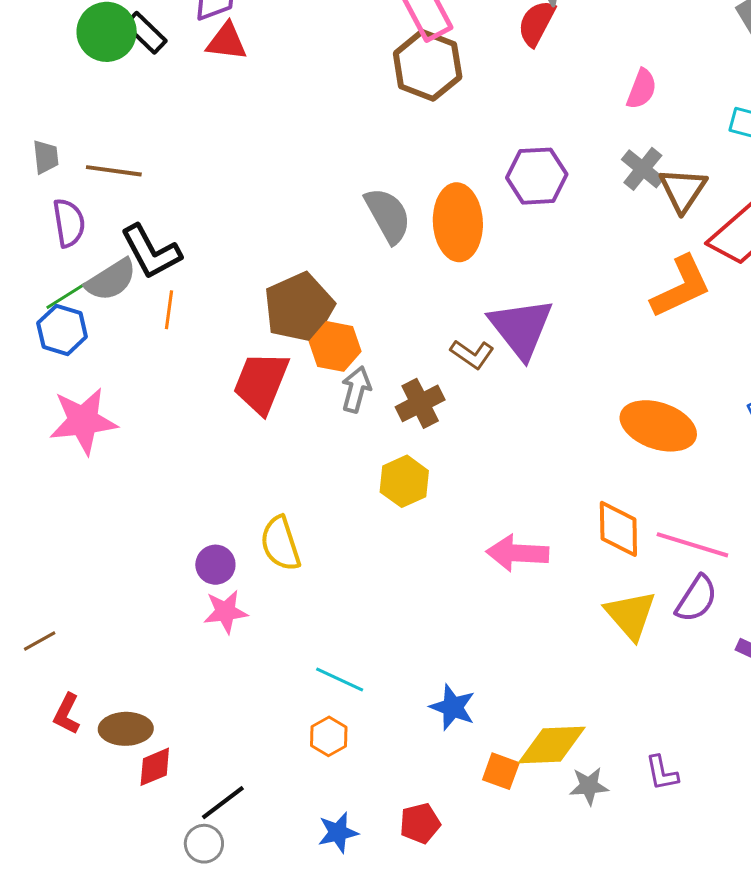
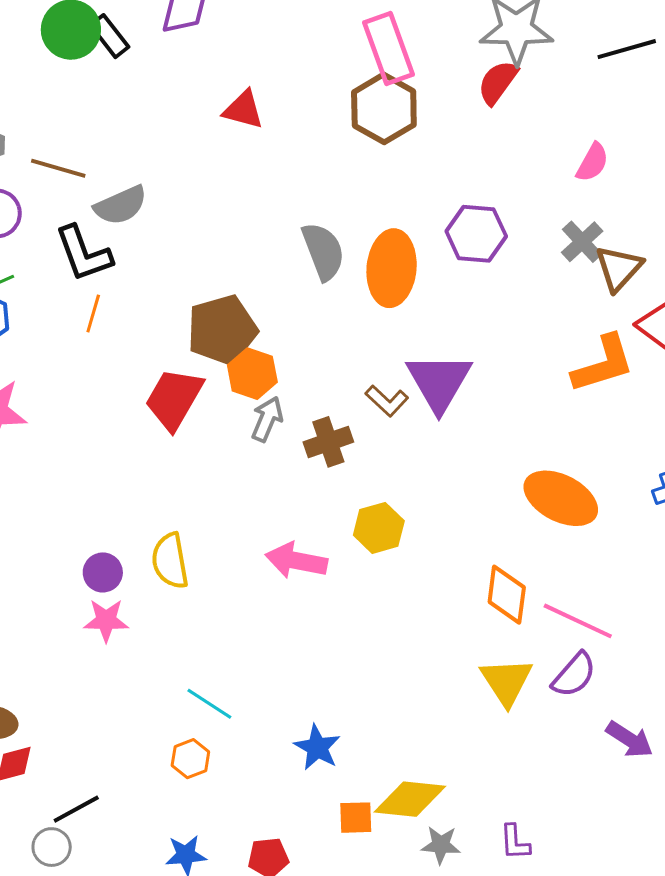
red triangle: (227, 42) -> (243, 110), moved
gray semicircle: (111, 280) -> (121, 205), moved
yellow hexagon: (404, 481) -> (379, 528), moved
pink arrow: (517, 553) -> (296, 561), moved
orange square: (501, 771) -> (356, 818), turned -30

